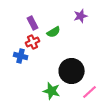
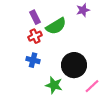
green semicircle: (54, 32) -> (56, 26), size x1.5
blue cross: (21, 56) -> (33, 60), moved

